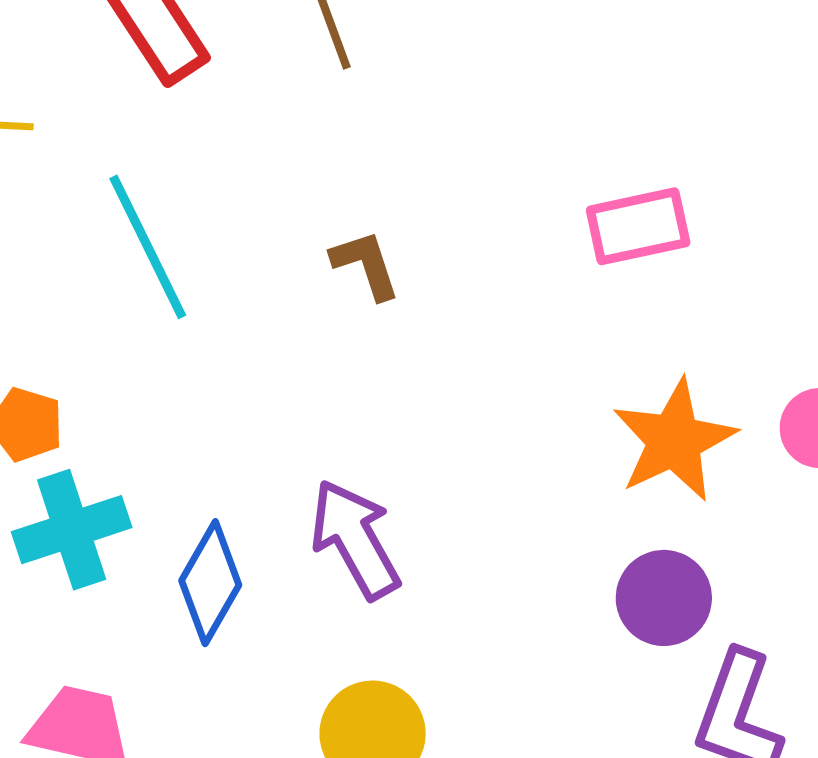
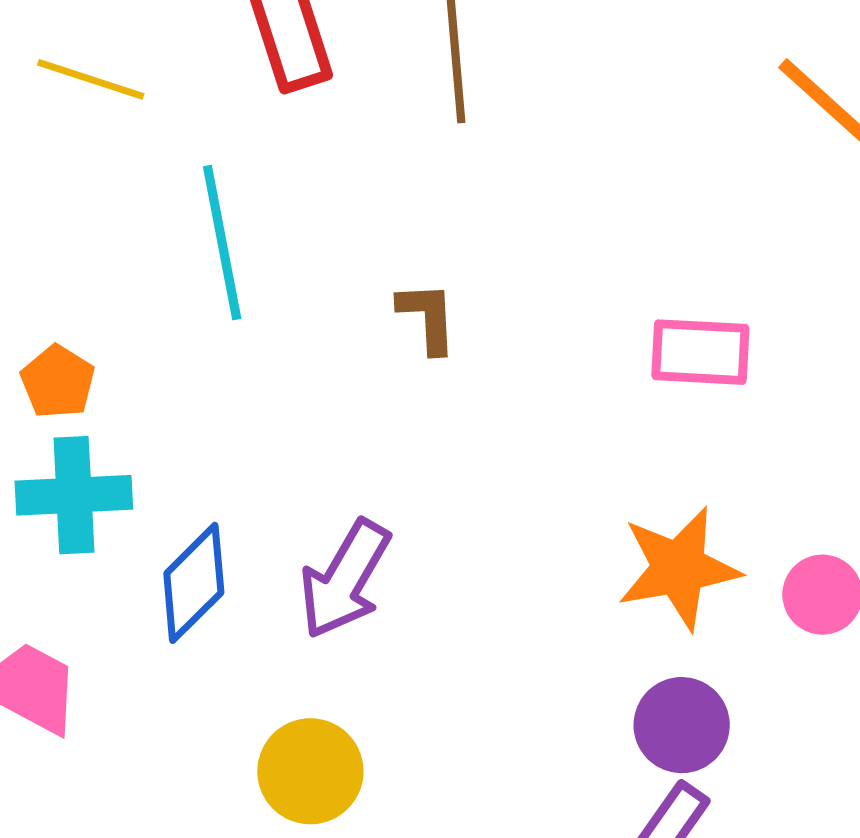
purple arrow: (355, 539) -> (345, 579), turned -136
purple circle: (664, 598) -> (682, 725), moved

